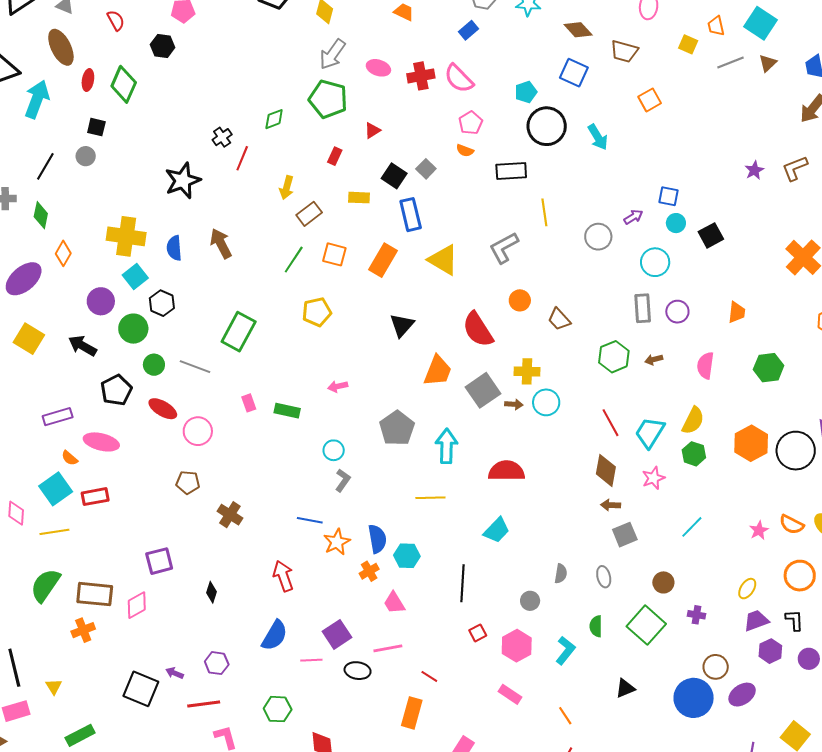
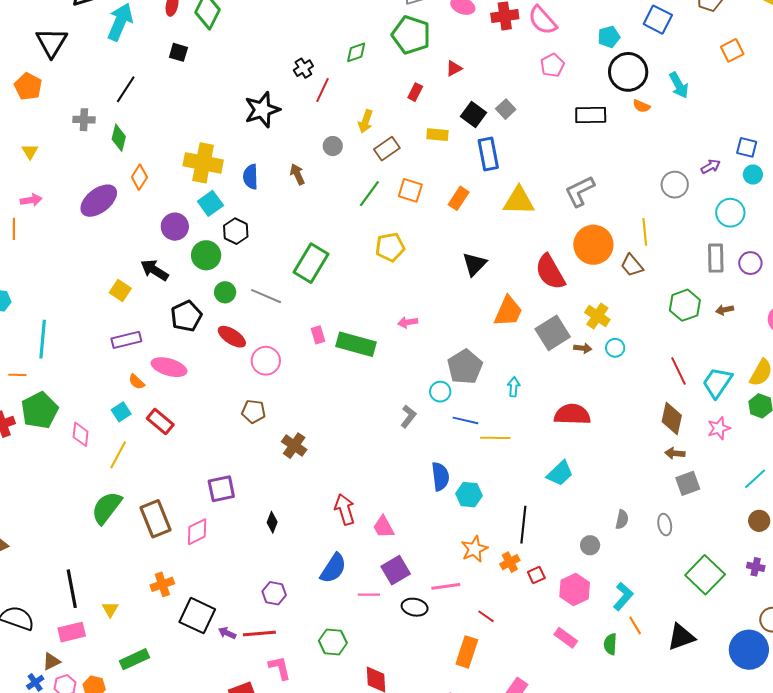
orange semicircle: (465, 150) -> (641, 106), moved
gray circle: (86, 156) -> (333, 146), moved
yellow line: (544, 212) -> (645, 232), moved
brown arrow: (221, 244) -> (297, 174), size x0.7
orange rectangle: (383, 260) -> (459, 198), size x0.7
yellow triangle: (443, 260) -> (519, 201), turned -32
orange circle: (520, 300) -> (593, 245), size x1.8
yellow square: (29, 339) -> (120, 291), moved, size x0.7
yellow cross: (527, 371) -> (597, 316), turned 30
cyan circle: (546, 402) -> (615, 348), size x0.7
green rectangle: (287, 411) -> (356, 344), size x1.5
cyan arrow: (447, 446) -> (514, 387), size x0.6
cyan circle: (334, 450) -> (440, 392), moved
cyan square: (56, 489) -> (121, 412), size x0.6
red rectangle: (95, 497) -> (160, 421), turned 48
blue line: (310, 520) -> (465, 420), moved
yellow line: (54, 532) -> (118, 455), turned -56
orange star: (337, 542) -> (474, 549), moved
orange cross: (369, 571) -> (510, 562), moved
brown circle: (663, 582) -> (759, 521), moved
brown rectangle: (95, 594) -> (155, 519), turned 60
pink trapezoid: (394, 603) -> (384, 527), moved
green semicircle: (596, 626) -> (610, 644), moved
orange cross: (83, 630) -> (162, 584), moved
purple arrow: (175, 673) -> (227, 633), moved
black triangle: (625, 688) -> (681, 637), size x1.4
orange line: (565, 716) -> (635, 625), moved

